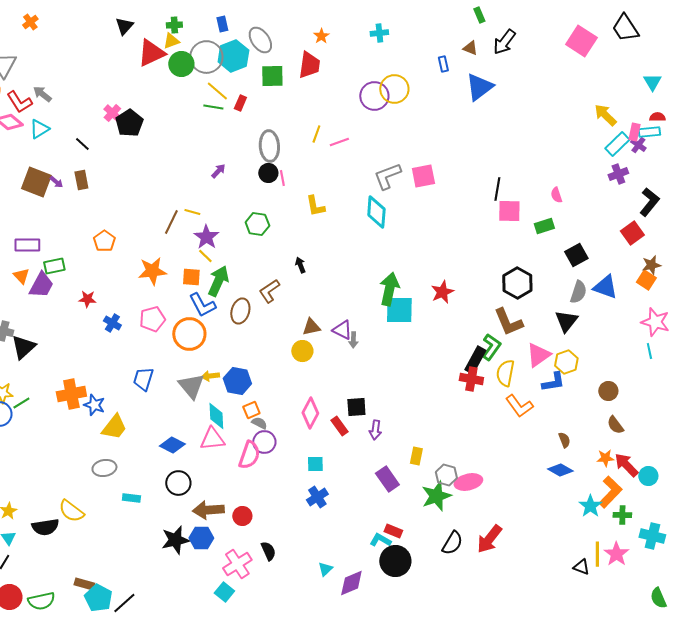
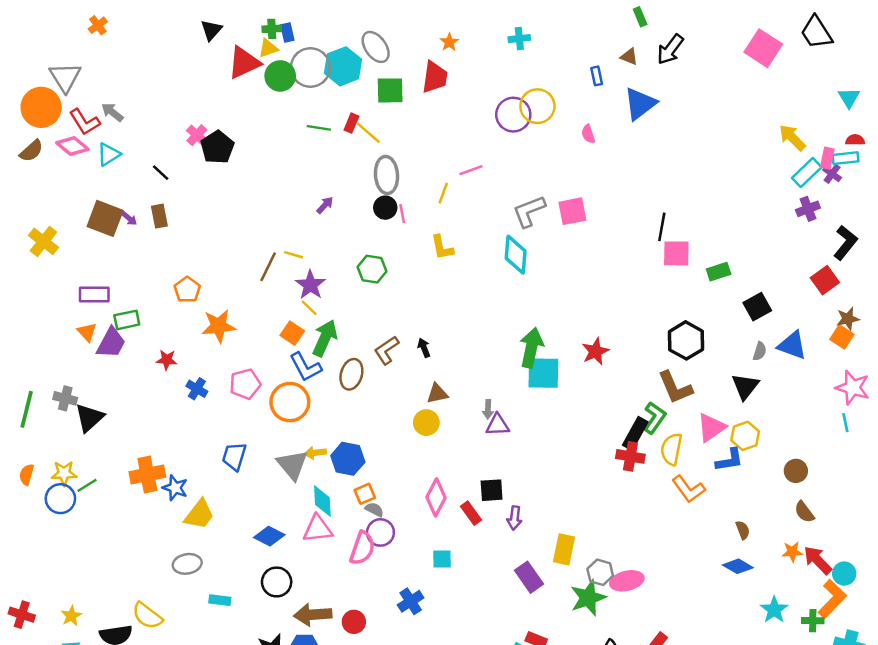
blue rectangle: (222, 24) -> (287, 32), moved
yellow line: (217, 91) -> (368, 133), moved
yellow line: (316, 134) -> (443, 193), moved
pink semicircle: (556, 195) -> (588, 134), moved
black arrow: (300, 265) -> (424, 348), moved
orange star: (152, 271) -> (219, 326), moved
orange square: (191, 277) -> (292, 333), turned 30
gray semicircle: (578, 292) -> (760, 351), size x0.7
purple triangle: (342, 330) -> (498, 425), moved, turned -30
yellow rectangle: (416, 456) -> (564, 549), size x1.4
orange L-shape: (610, 492) -> (832, 599), moved
blue cross: (317, 497) -> (411, 601), moved

